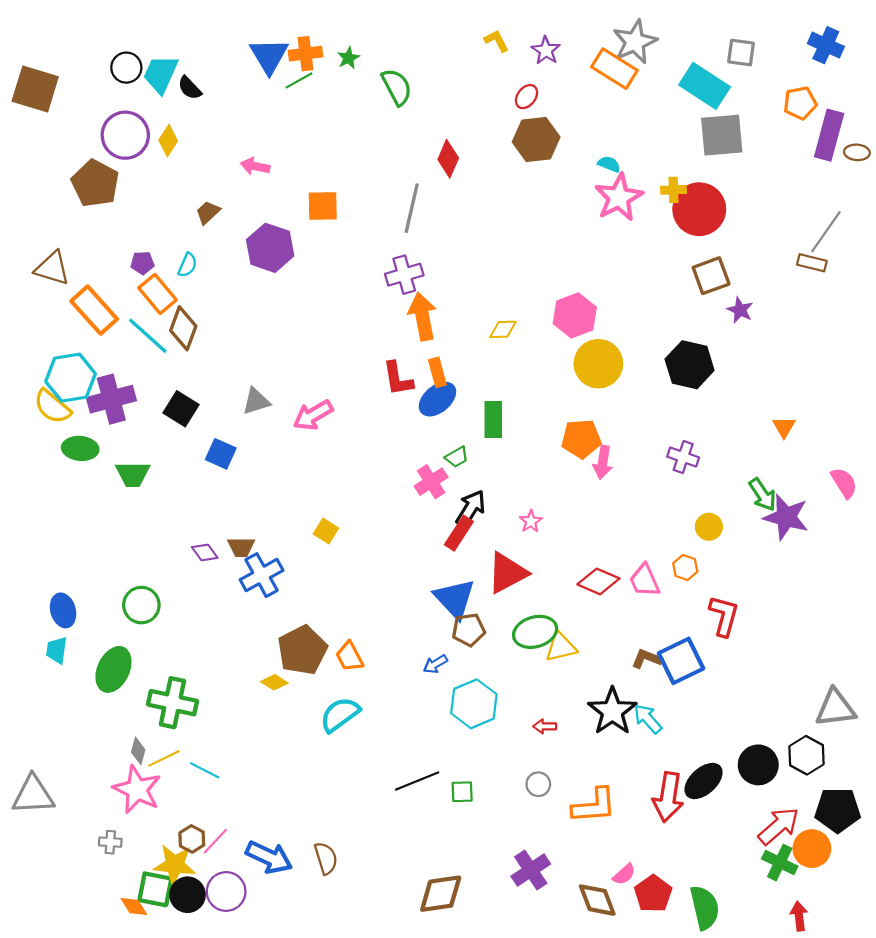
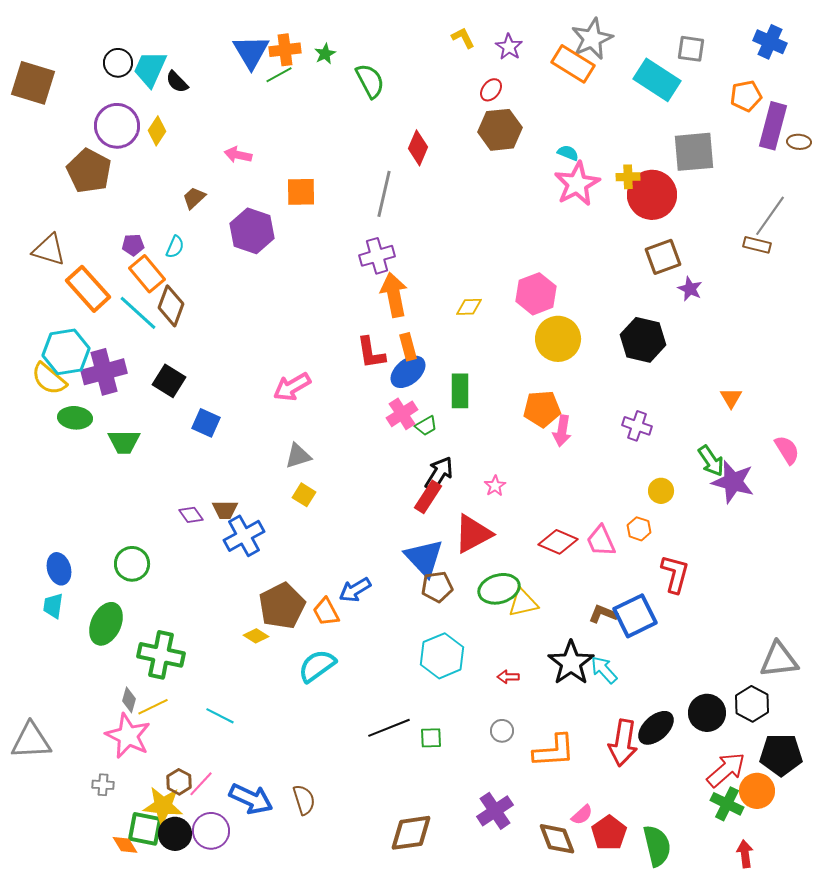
gray square: (722, 135) -> (694, 152), moved
gray triangle: (256, 401) -> (298, 456), moved
pink cross: (431, 482) -> (402, 414), moved
blue arrow: (435, 664) -> (355, 590), moved, size x1.4
cyan line: (205, 770) -> (220, 716), moved

